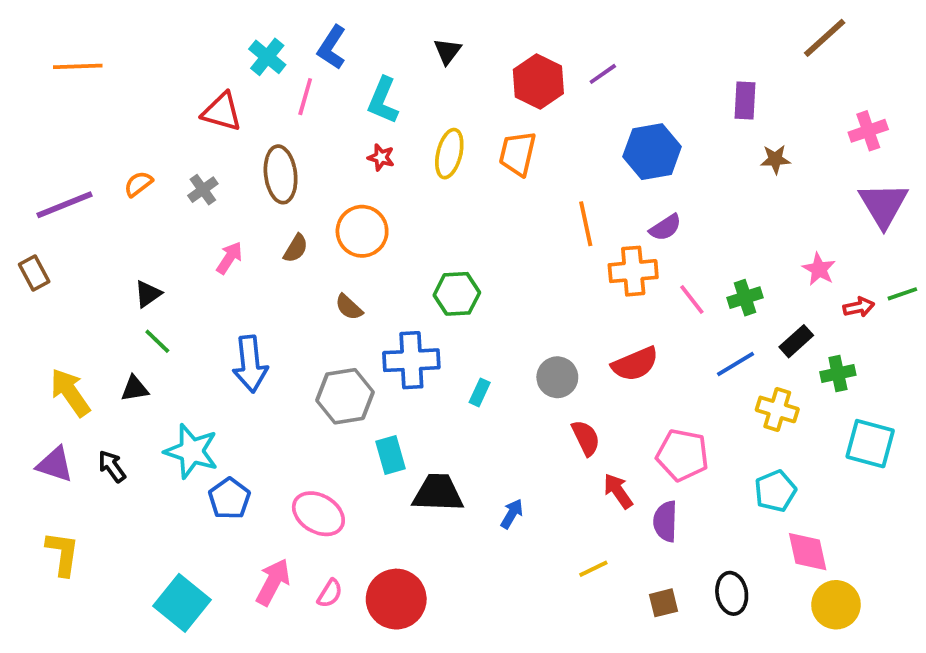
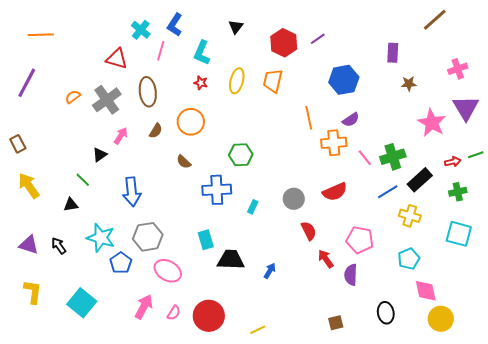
gray cross: (203, 190) -> (107, 100), size x1.8
purple line: (64, 205) -> (27, 83), moved, turned -40
pink star: (819, 269) -> (432, 123), moved, size x1.6
black triangle: (148, 294) -> (100, 155), moved
green cross: (745, 298) -> (393, 157), size x1.4
black rectangle: (796, 341) -> (420, 180), size x1.4
green cross: (838, 373) -> (458, 192), moved
yellow arrow: (70, 392) -> (29, 186), moved
gray hexagon: (345, 396) -> (148, 237), moved
yellow line: (593, 569) -> (258, 330), moved
cyan square: (182, 603) -> (82, 303), moved
brown square: (663, 603) -> (336, 323), moved

